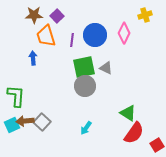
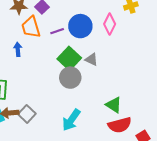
purple line: (72, 40) -> (57, 31), turned 64
green square: (84, 67) -> (69, 58), turned -35
cyan arrow: (86, 128) -> (71, 120), size x1.6
red semicircle: (134, 133) -> (120, 125), turned 40

